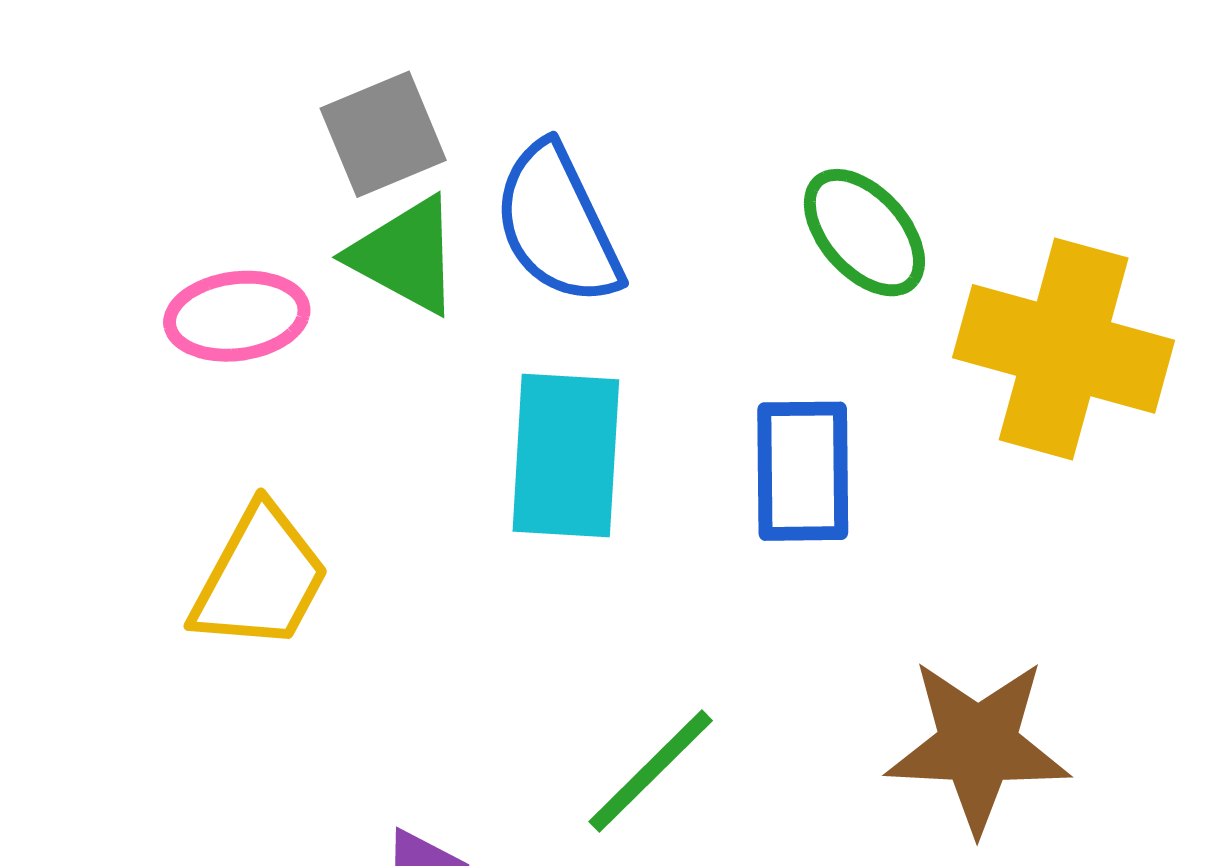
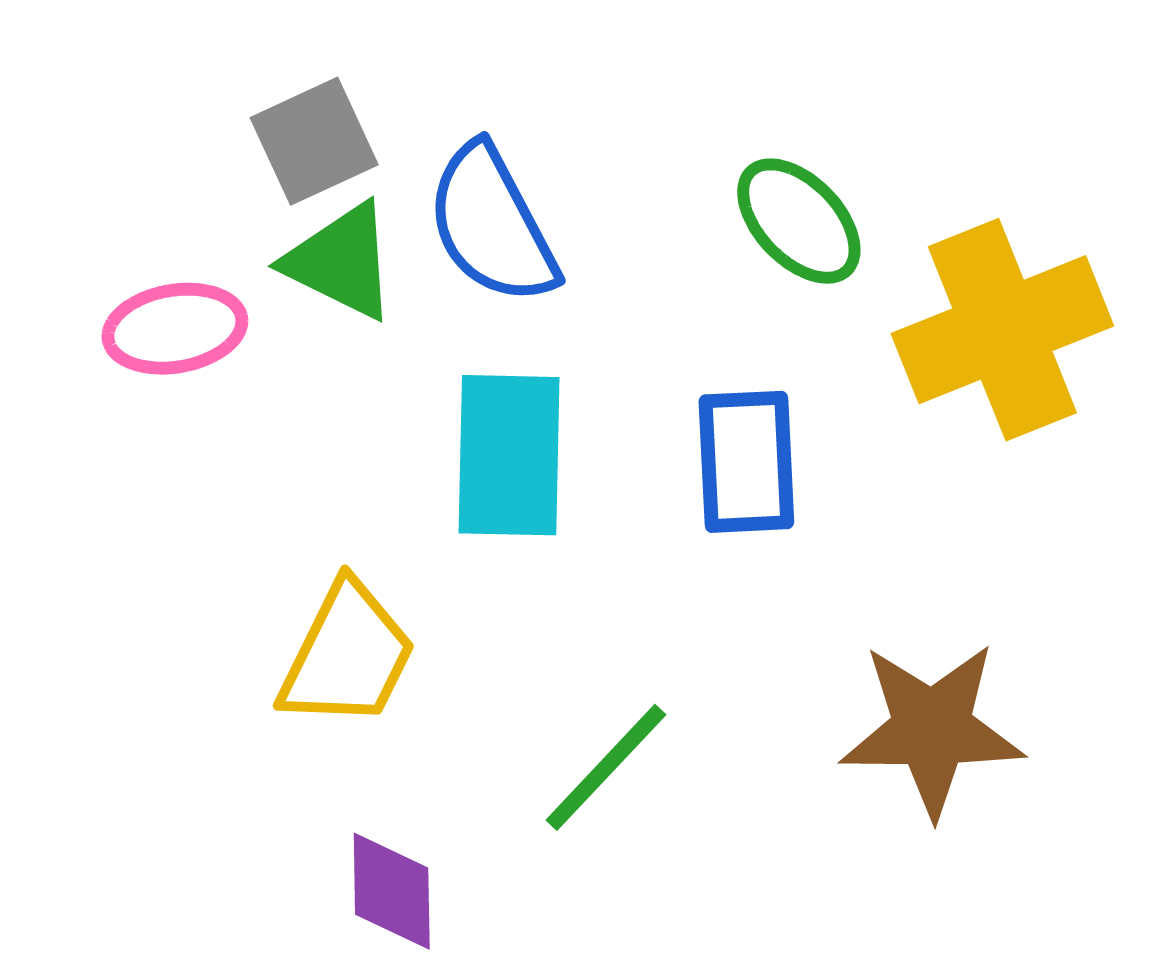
yellow cross: (1064, 349) -> (1002, 330), turned -35
yellow trapezoid: (260, 578) -> (347, 655), moved

